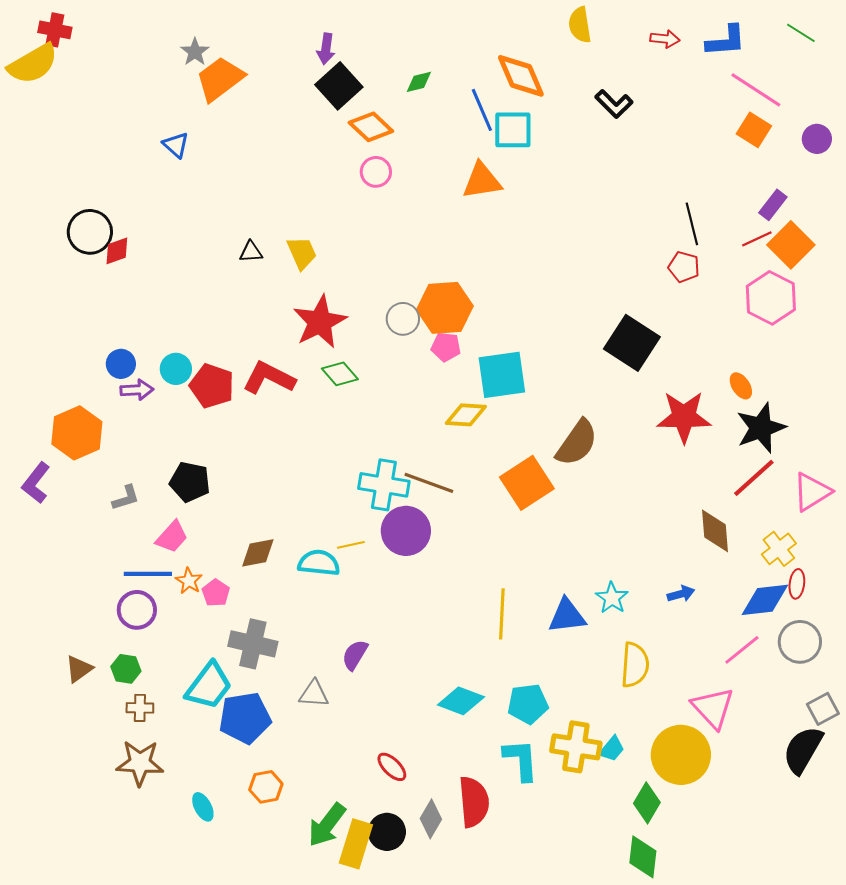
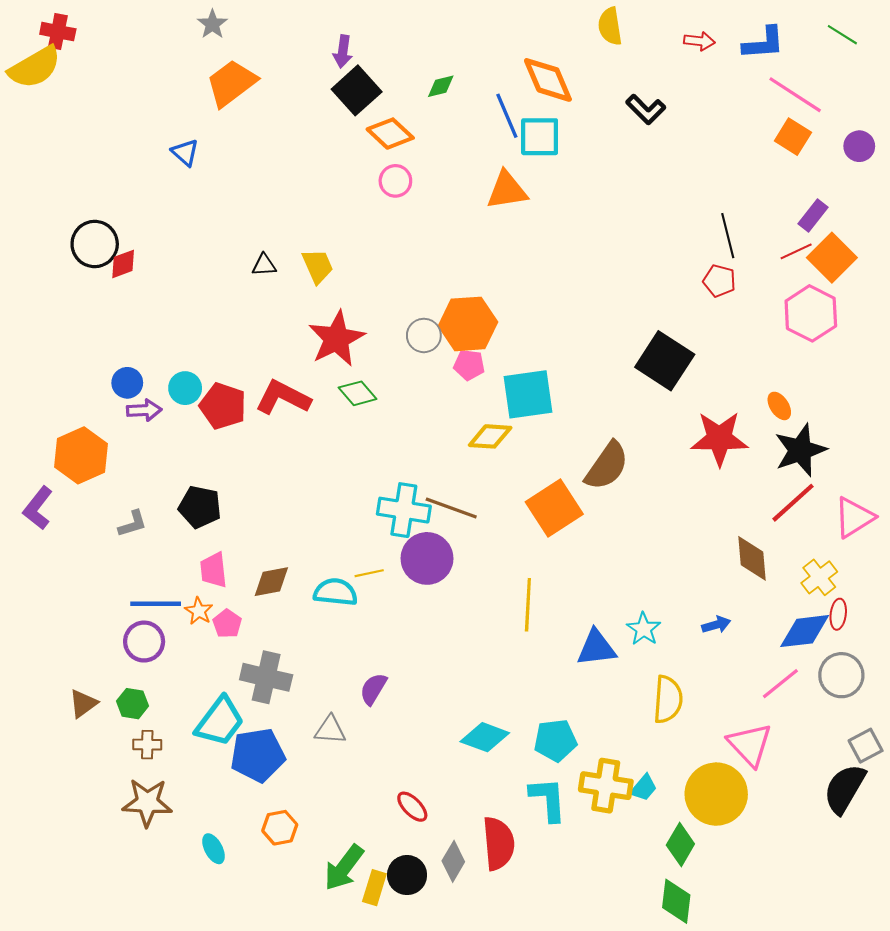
gray star: (195, 52) -> (212, 24), moved
pink trapezoid: (172, 537) -> (213, 570), moved, turned 132
yellow line: (502, 614) -> (528, 605), moved
yellow rectangle: (356, 844) -> (374, 888), size x0.7

